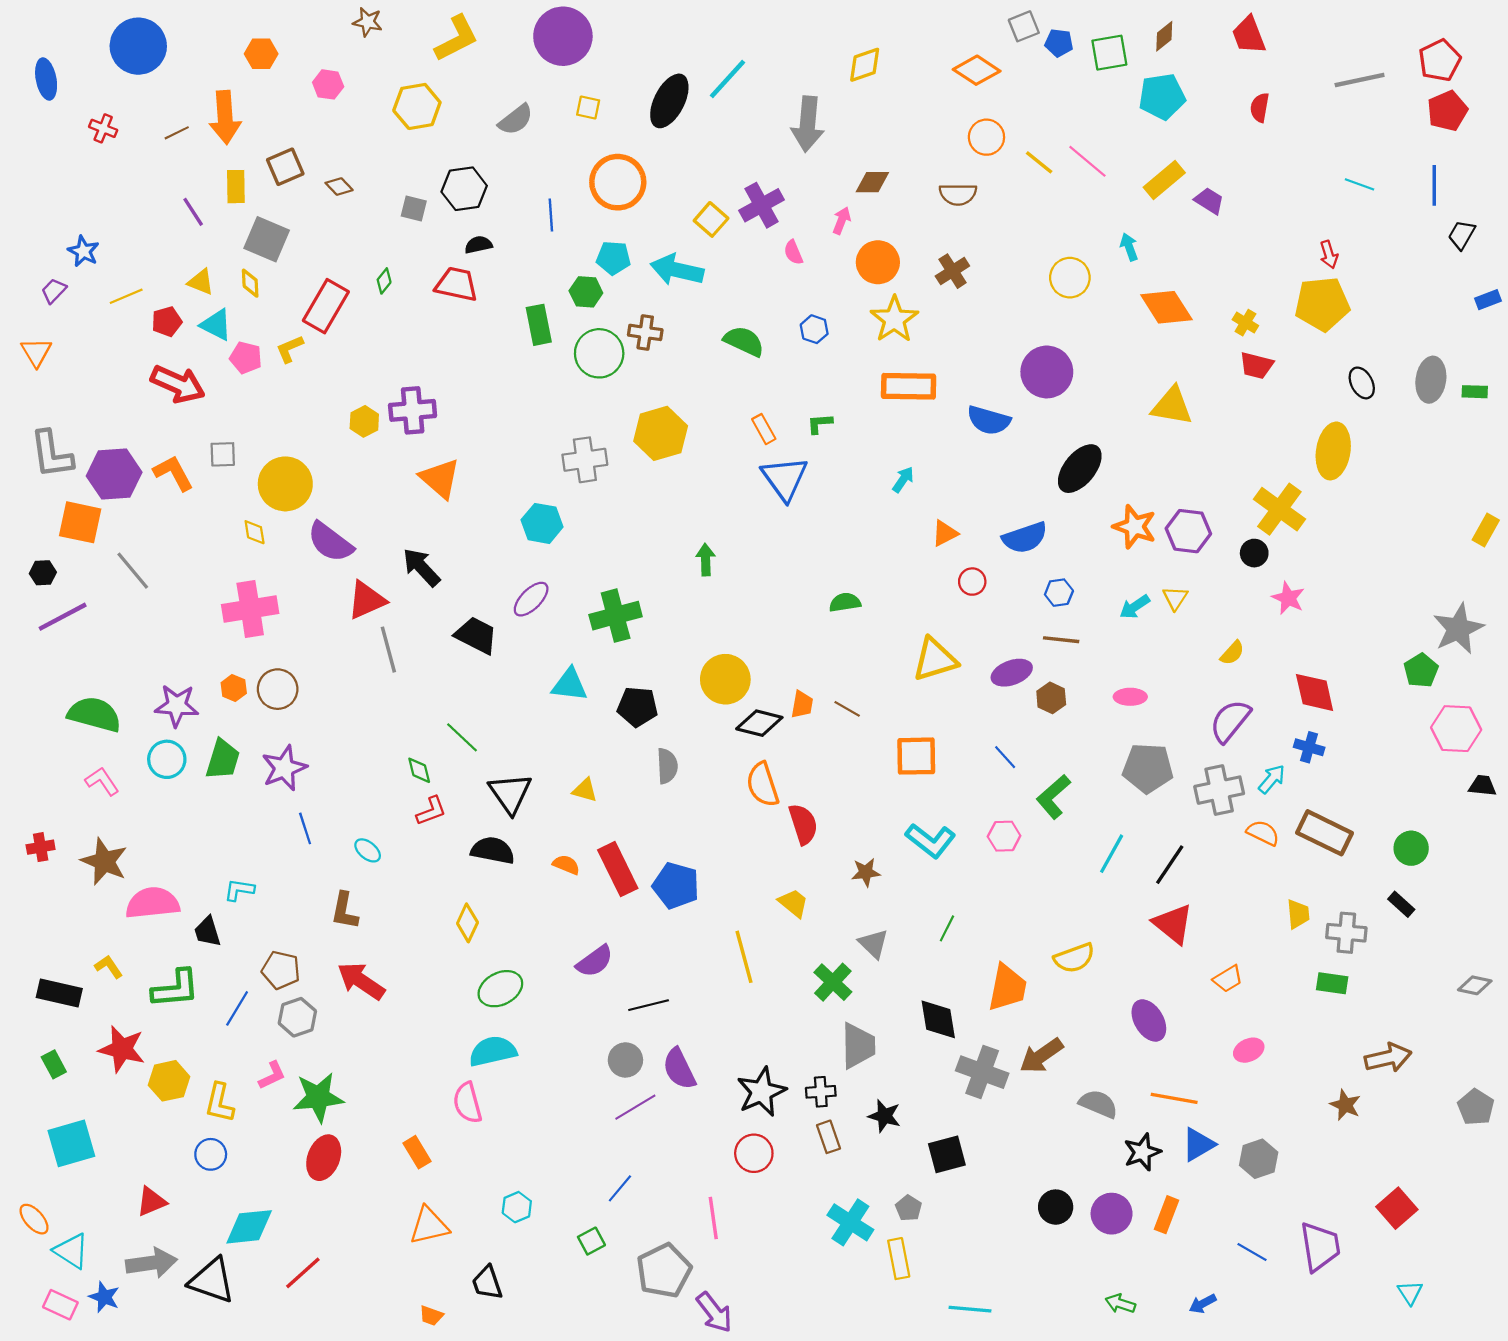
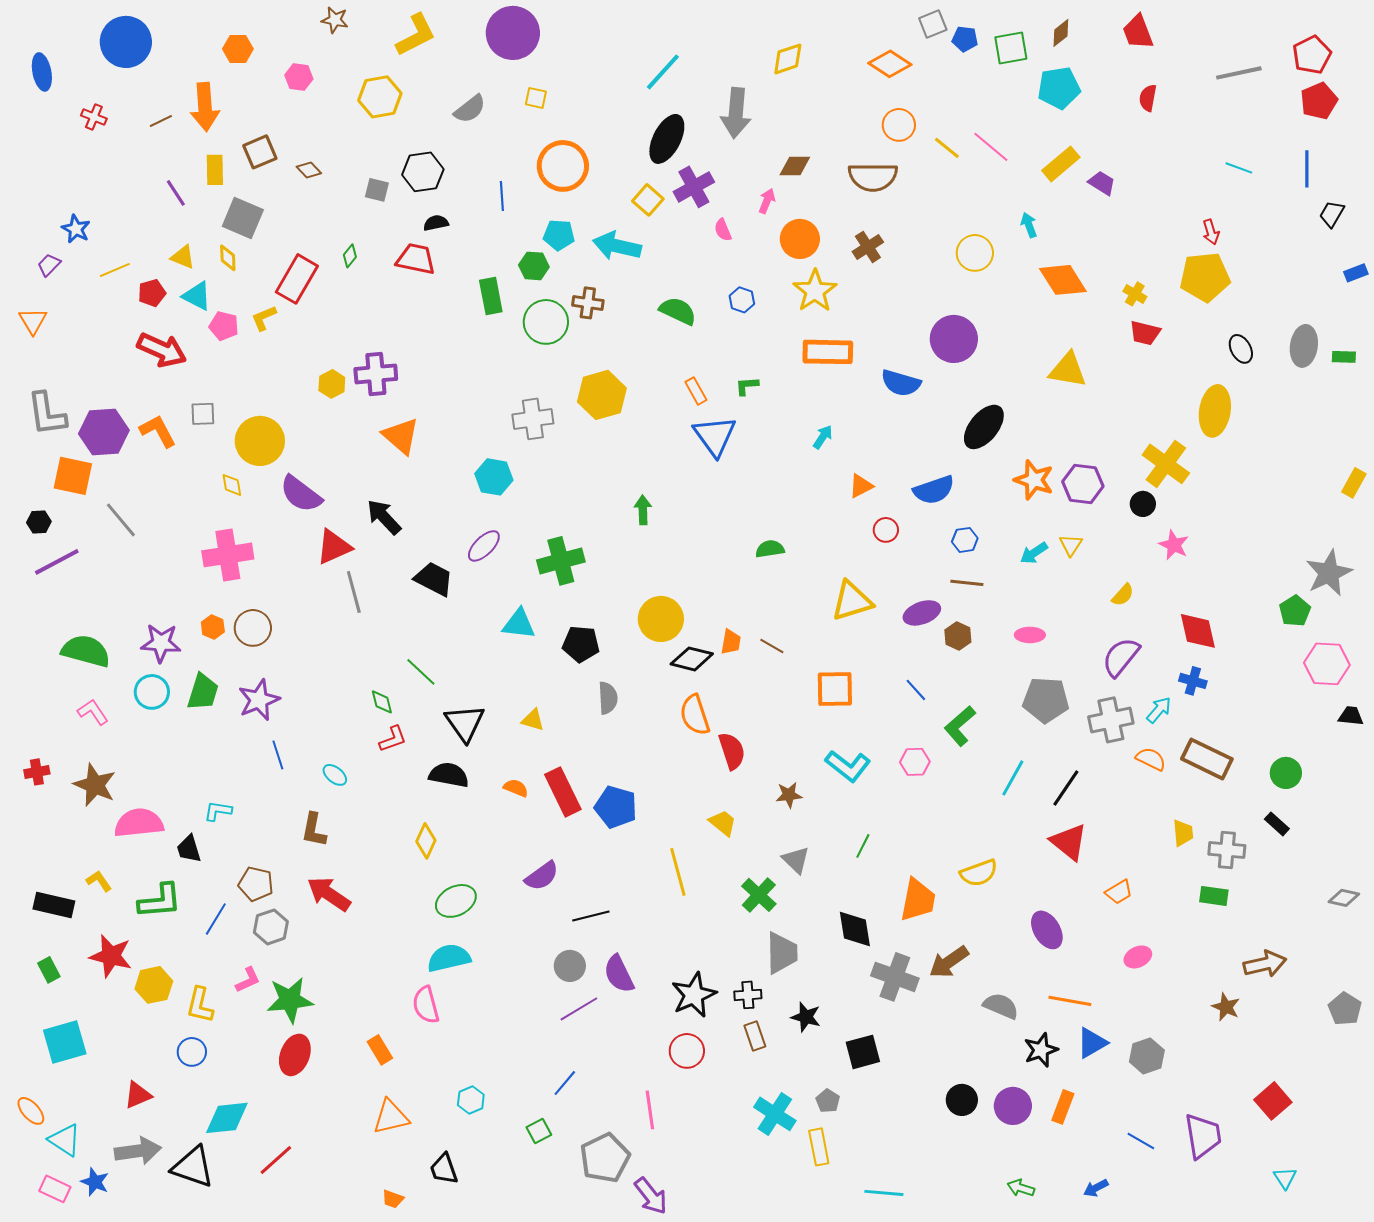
black ellipse: (669, 101) -> (667, 139), moved
brown semicircle: (958, 194) -> (873, 177), size x1.4

